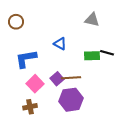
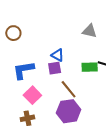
brown line: (71, 78) -> (69, 89), turned 54
purple square: (57, 79) -> (55, 68), moved, turned 32

